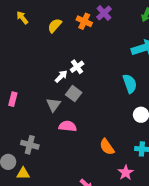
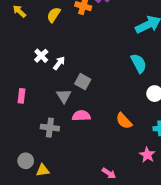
white cross: (77, 67) -> (41, 56), moved
white arrow: (61, 76) -> (59, 63), moved
gray cross: (30, 145) -> (50, 128), moved
orange semicircle: (107, 147) -> (124, 121), moved

